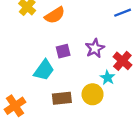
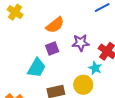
orange semicircle: (55, 15) -> (55, 25), moved
purple star: (95, 48) -> (81, 43), turned 30

